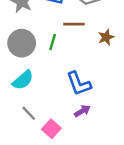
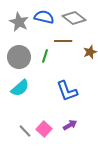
purple arrow: (82, 111) -> (70, 125), moved
gray line: (29, 113) -> (25, 131), moved

